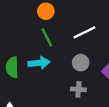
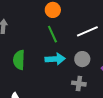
cyan arrow: (39, 63) -> (55, 59), moved

